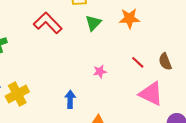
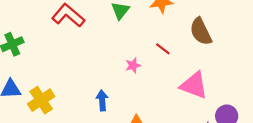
red line: (138, 62) -> (163, 49), moved
brown semicircle: (165, 62) -> (201, 32), moved, size x1.4

